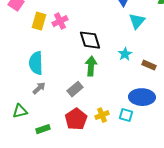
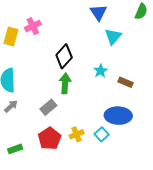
pink cross: (60, 21) -> (33, 26), moved
black diamond: (90, 40) -> (64, 56), turned 60
cyan square: (126, 115) -> (102, 134), turned 32

